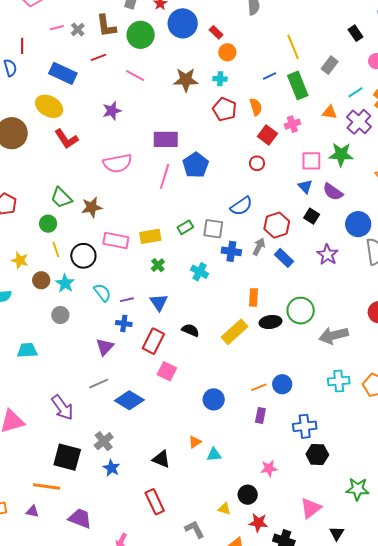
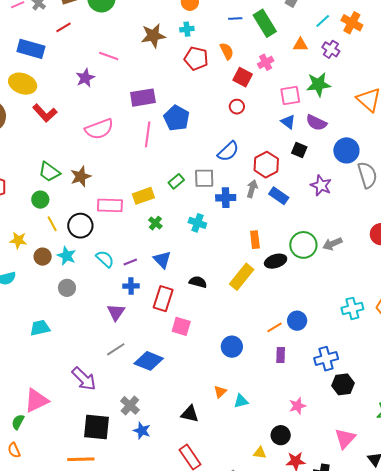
pink line: (135, 76) -> (109, 56), moved
blue line: (269, 76) -> (235, 18), turned 32
purple cross: (359, 122) -> (331, 49), size x0.7
gray arrow: (334, 335) -> (332, 244), moved, size x0.7

